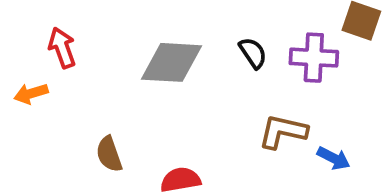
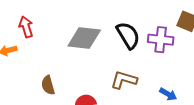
black semicircle: (253, 53) -> (128, 35), size x1.6
brown L-shape: (283, 132) -> (124, 80), moved

